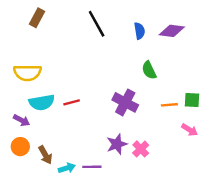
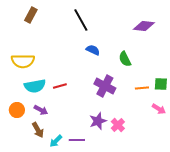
blue semicircle: (140, 31) -> (93, 50), moved, turned -56
purple arrow: (21, 120) -> (41, 110), moved
orange circle: (20, 147) -> (17, 110), moved
cyan arrow: (67, 168) -> (56, 141), turned 152

